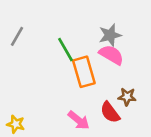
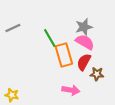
gray line: (17, 36) -> (13, 28), turned 35
red semicircle: (110, 112) -> (84, 62), moved, turned 66
pink arrow: (79, 120) -> (71, 90), moved, turned -30

